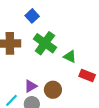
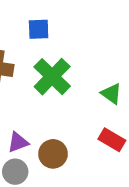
blue square: (32, 16) -> (39, 29), turned 32
green triangle: (70, 57) -> (111, 94), moved

